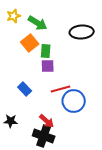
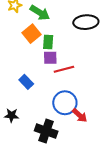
red line: (61, 89) -> (64, 69), moved
blue circle: (74, 101) -> (65, 103), moved
red arrow: (47, 121) -> (80, 115), moved

